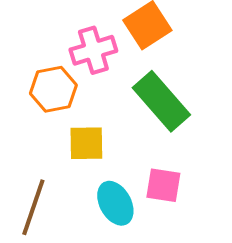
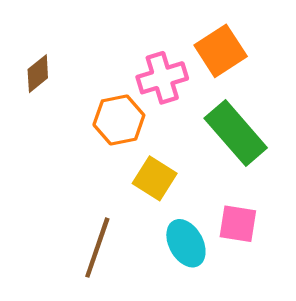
yellow square: (86, 143) -> (155, 178), turned 33

